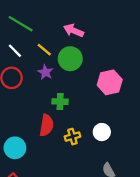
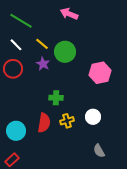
pink arrow: (74, 30) -> (69, 14), moved
green cross: (60, 102) -> (56, 98), moved
red semicircle: (47, 125) -> (44, 123), moved

